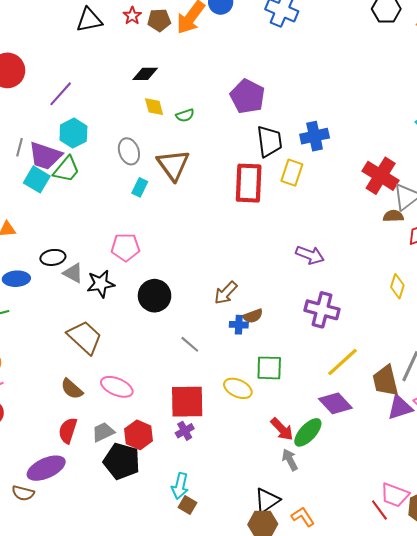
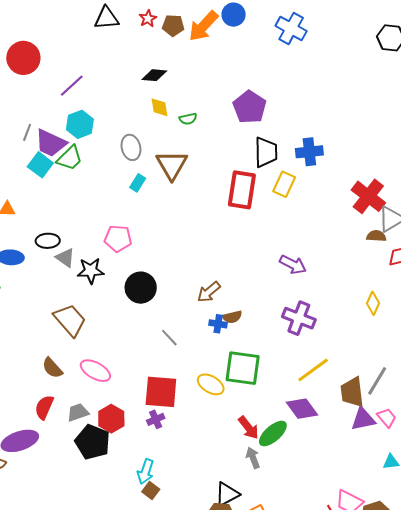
green square: (269, 368) -> (243, 368), size x1.4

